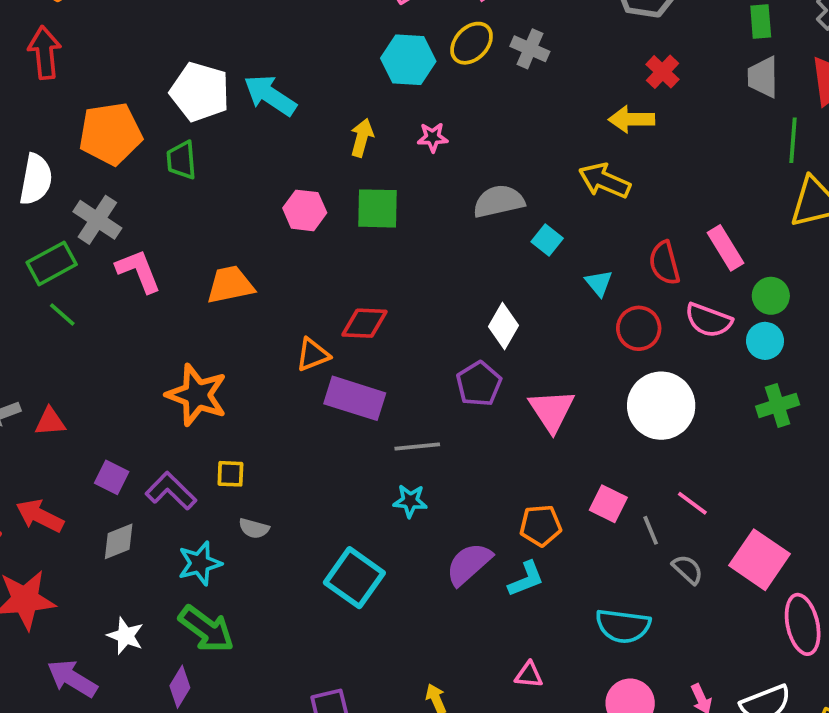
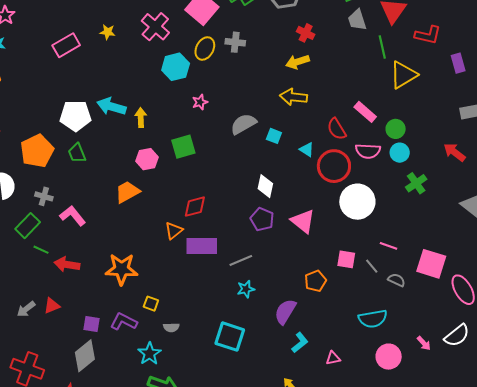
yellow arrow: (362, 138) -> (141, 118), moved
gray cross: (97, 220) -> (44, 196), size x0.7
orange trapezoid: (230, 285) -> (127, 192), moved
red circle: (639, 328) -> (334, 166), size x1.4
yellow square: (230, 474) -> (151, 304), turned 35
red arrow: (40, 516) -> (67, 264), moved
gray diamond: (119, 541) -> (85, 356), moved, size x1.5
cyan L-shape: (526, 579) -> (300, 343), moved

